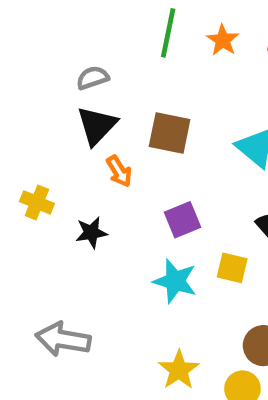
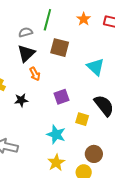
green line: (168, 33) -> (47, 20), moved
brown square: (170, 133) -> (60, 48), moved
cyan star: (175, 281) -> (56, 134), moved

